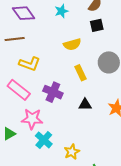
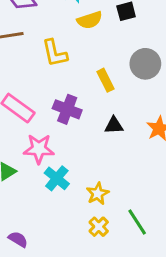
yellow semicircle: (72, 44) -> (90, 20), moved
yellow L-shape: (30, 64) -> (55, 53), moved, turned 60

